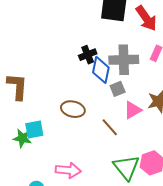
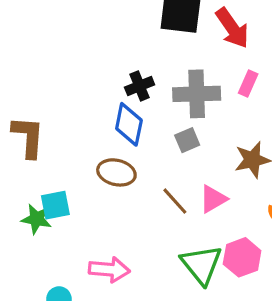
blue diamond: (101, 70) -> (129, 124), moved
pink triangle: (133, 110) -> (213, 199), moved

